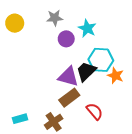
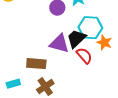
brown rectangle: (69, 98) -> (36, 64), moved, turned 42
red semicircle: (95, 111) -> (84, 56), moved

